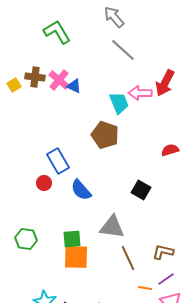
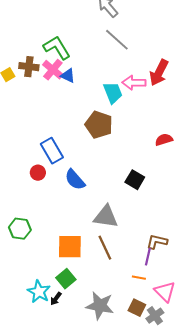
green L-shape: (57, 32) -> (57, 48), moved
green square: (72, 239) -> (66, 279), moved, turned -36
brown line: (128, 258) -> (105, 248), moved
purple line: (166, 279) -> (148, 257), moved, turned -42

